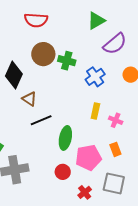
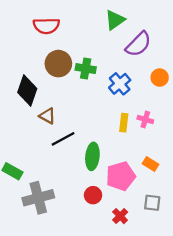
pink cross: (116, 120) -> (145, 120), moved
orange rectangle: (115, 149) -> (150, 164), turned -32
gray square: (114, 183) -> (152, 203), size x0.7

